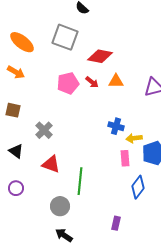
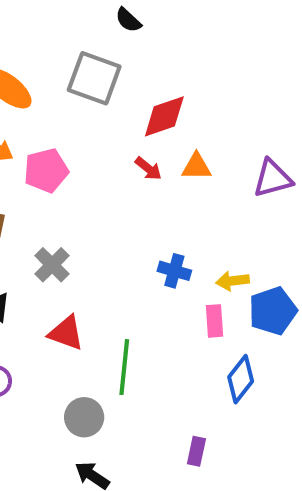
red diamond: (100, 56) -> (164, 116), turned -30
pink pentagon: (68, 83) -> (46, 170), moved
blue cross: (116, 126) -> (174, 271), moved

